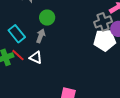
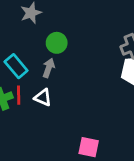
red line: (18, 55) -> (19, 95), turned 48

